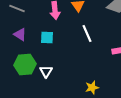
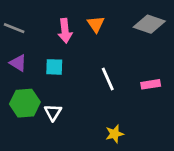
white line: (87, 34) -> (108, 79), moved

